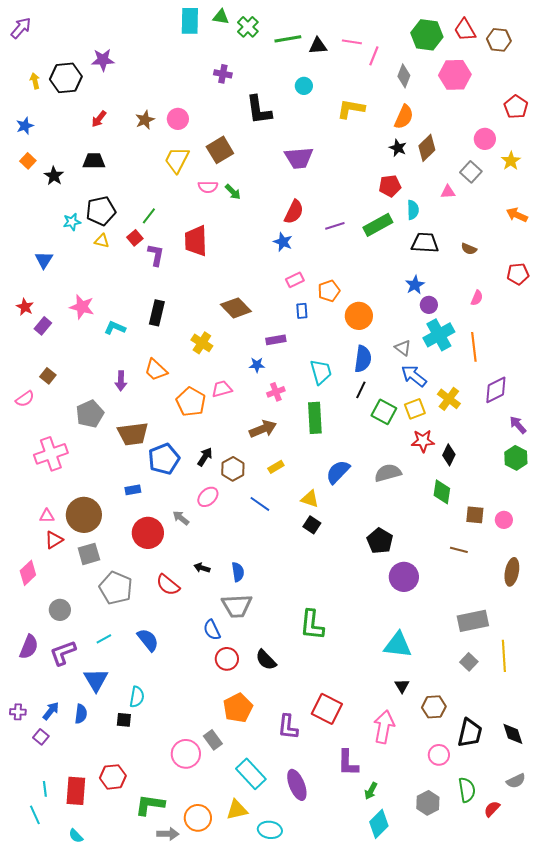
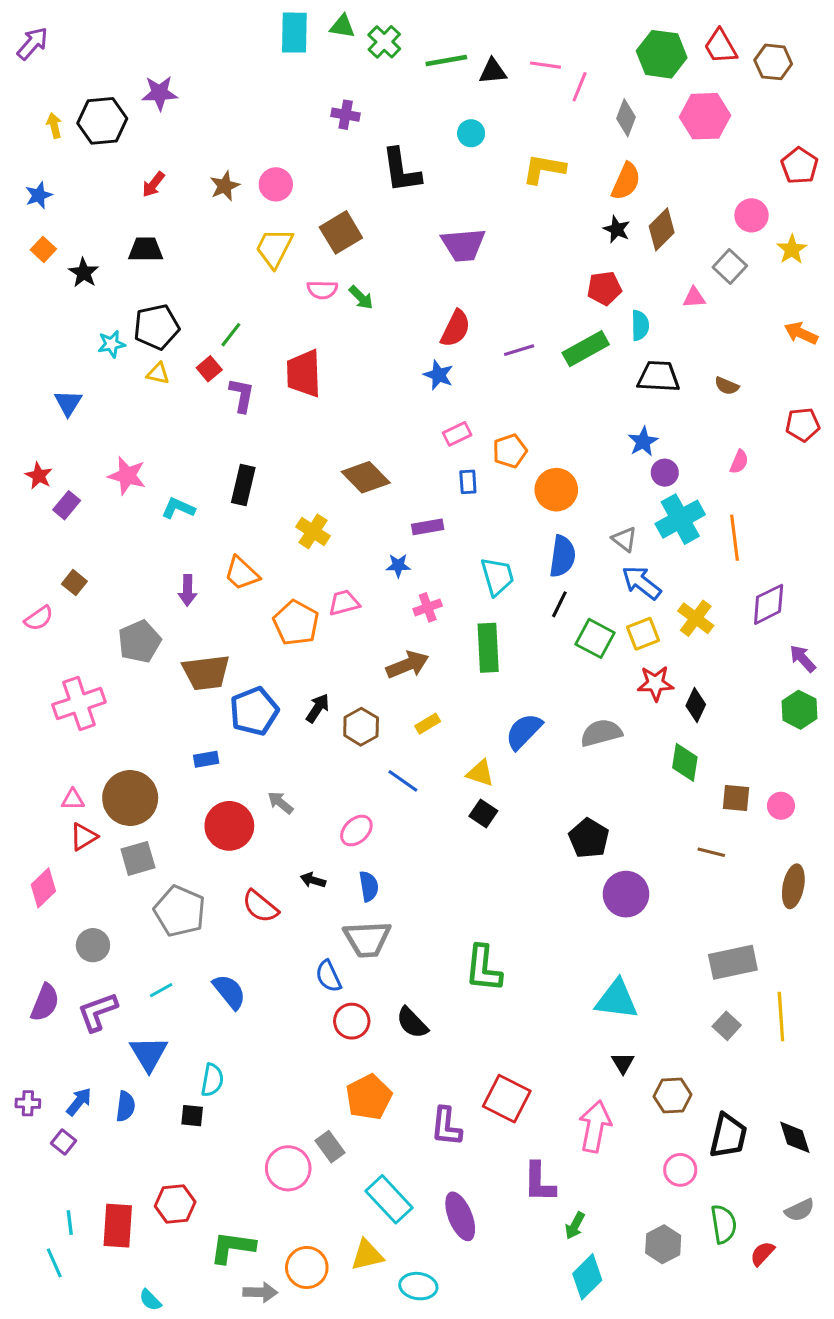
pink ellipse: (208, 497) -> (356, 831), moved
cyan semicircle: (76, 836) -> (150, 1300), moved

